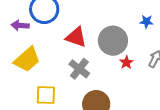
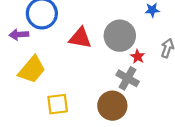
gray cross: (79, 69) -> (128, 78), moved

